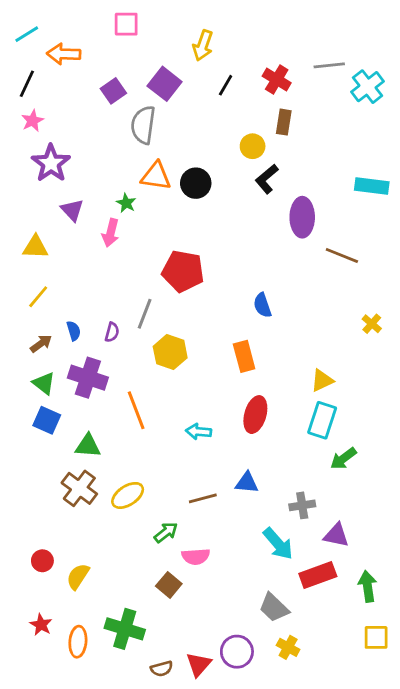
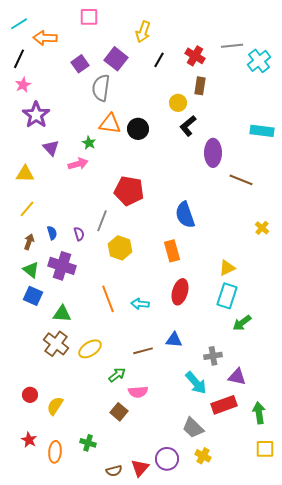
pink arrow: (111, 233) -> (78, 164), turned -120
blue semicircle: (262, 305) -> (185, 215), size x1.5
purple semicircle: (112, 332) -> (79, 234), turned -32
brown arrow: (41, 344) -> (29, 242), turned -35
orange line: (136, 410) -> (108, 299), moved
green cross: (125, 629) -> (88, 443), size x0.6

